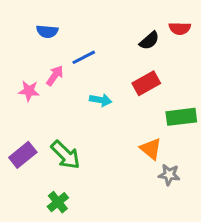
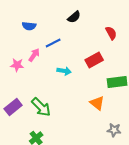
red semicircle: (180, 28) -> (111, 33), moved, turned -120
black semicircle: (149, 41) -> (74, 17), moved
gray star: (169, 175) -> (114, 130), moved

